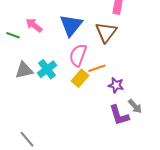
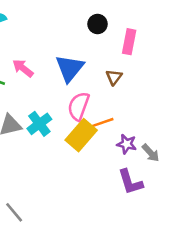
brown triangle: (106, 32) -> (114, 77), size x0.6
yellow rectangle: (80, 78) -> (81, 135), size x1.4
gray arrow: (135, 106) -> (151, 153), moved

